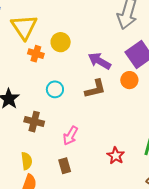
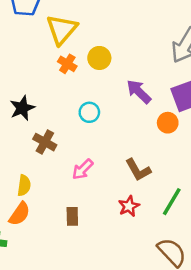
cyan circle: (55, 89) -> (89, 112), moved
brown L-shape: (95, 89) -> (138, 170), moved, turned 60
brown rectangle: (65, 166) -> (72, 216), moved

